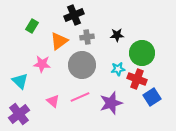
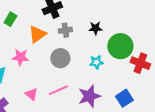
gray circle: (82, 65) -> (60, 58), size x0.7
red cross: (137, 79) -> (140, 63), moved
blue square: (152, 97) -> (124, 98), moved

